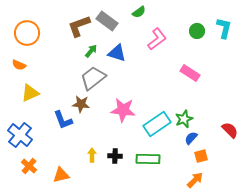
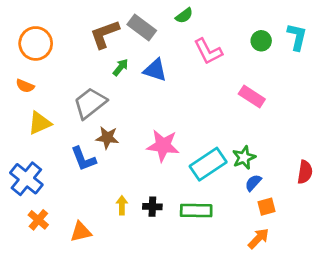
pink L-shape: (157, 39) -> (208, 51), turned 100
gray trapezoid: (93, 78) -> (90, 103), moved
red semicircle: (230, 130) -> (305, 172), turned 54

